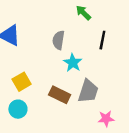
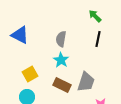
green arrow: (83, 13) -> (95, 16), moved
cyan star: (73, 63) -> (61, 60), moved

